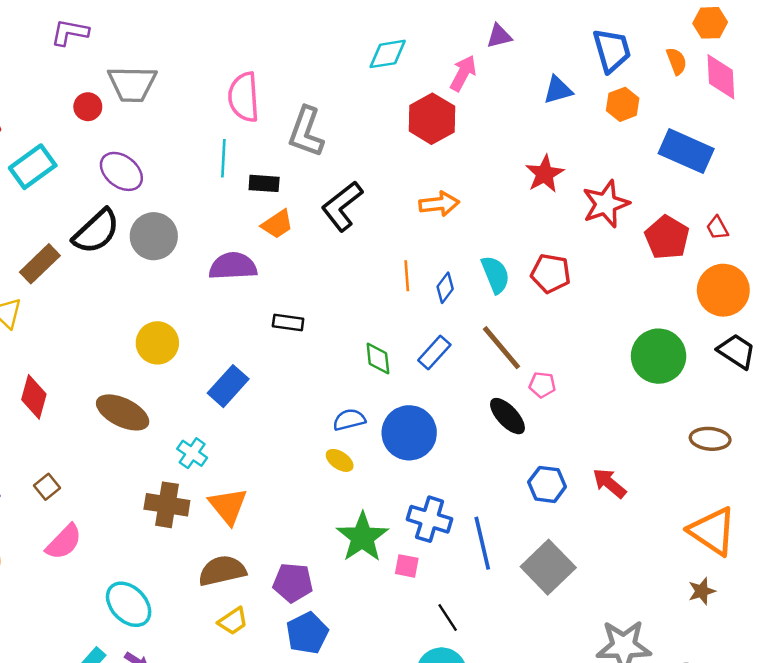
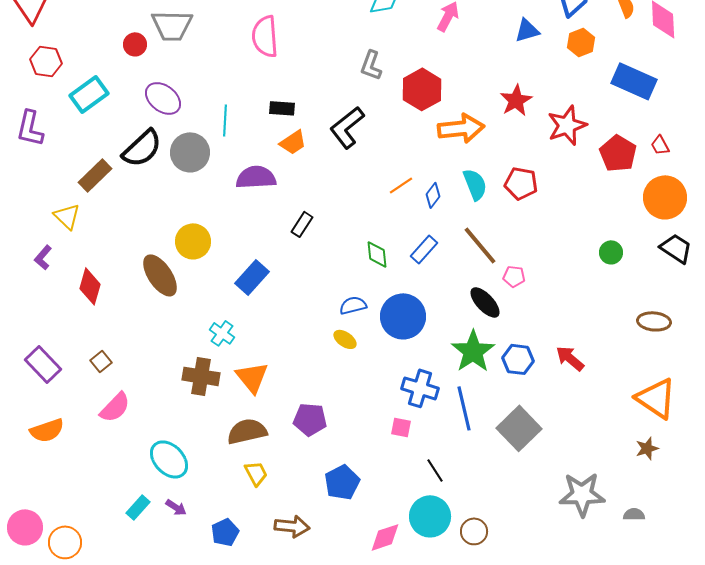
red hexagon: (432, 119) -> (422, 89), moved
gray L-shape: (306, 132) -> (371, 65), moved, size x0.7
cyan line: (223, 158) -> (225, 120), moved
orange arrow: (439, 204) -> (461, 128), moved, size x1.4
orange line: (407, 276) -> (401, 185), turned 60
black rectangle: (288, 323) -> (302, 224), turned -65
green circle: (659, 356) -> (611, 252), size x0.5
brown ellipse: (123, 412) -> (160, 275), moved, turned 30
green star: (362, 537) -> (473, 351), moved
purple pentagon: (293, 583) -> (310, 419), moved
yellow trapezoid: (233, 621) -> (256, 473), turned -84
blue pentagon: (307, 633) -> (342, 482), moved

